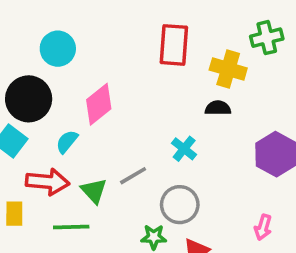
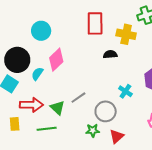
cyan circle: (58, 49) -> (41, 31), moved
black semicircle: (218, 108) -> (110, 54), moved
cyan semicircle: (67, 142) -> (37, 74), moved
cyan cross: (184, 149) -> (125, 91), moved

